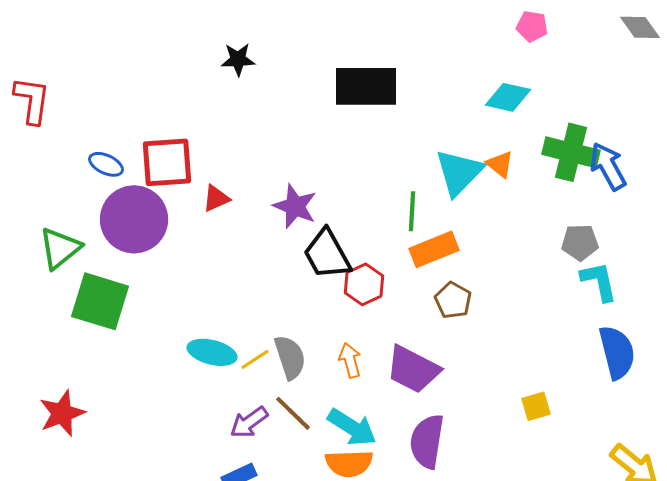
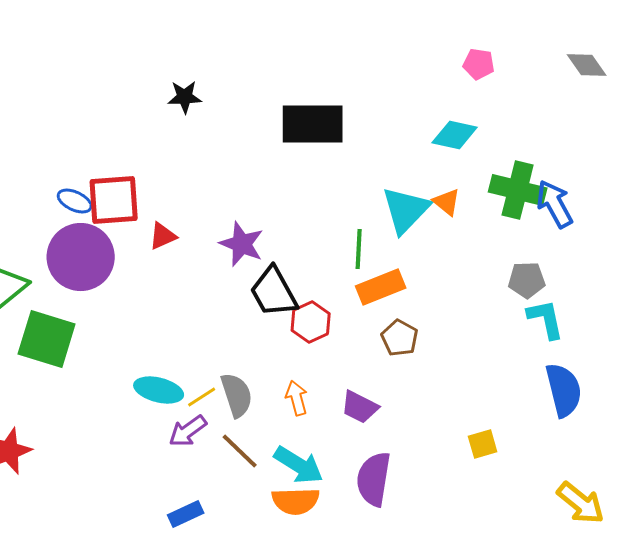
blue ellipse: (106, 164) -> (75, 201), moved
purple trapezoid: (413, 369) -> (360, 407), size x0.7
purple arrow: (249, 422) -> (188, 431), moved

